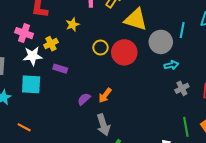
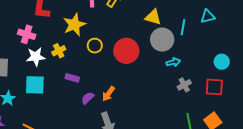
yellow triangle: (136, 19) -> (153, 17), moved, size x0.7
yellow star: (72, 25) -> (74, 25), size x1.6
yellow cross: (51, 44) -> (59, 51), moved
yellow circle: (100, 48) -> (95, 46), moved
purple rectangle: (60, 69) -> (72, 78), moved

